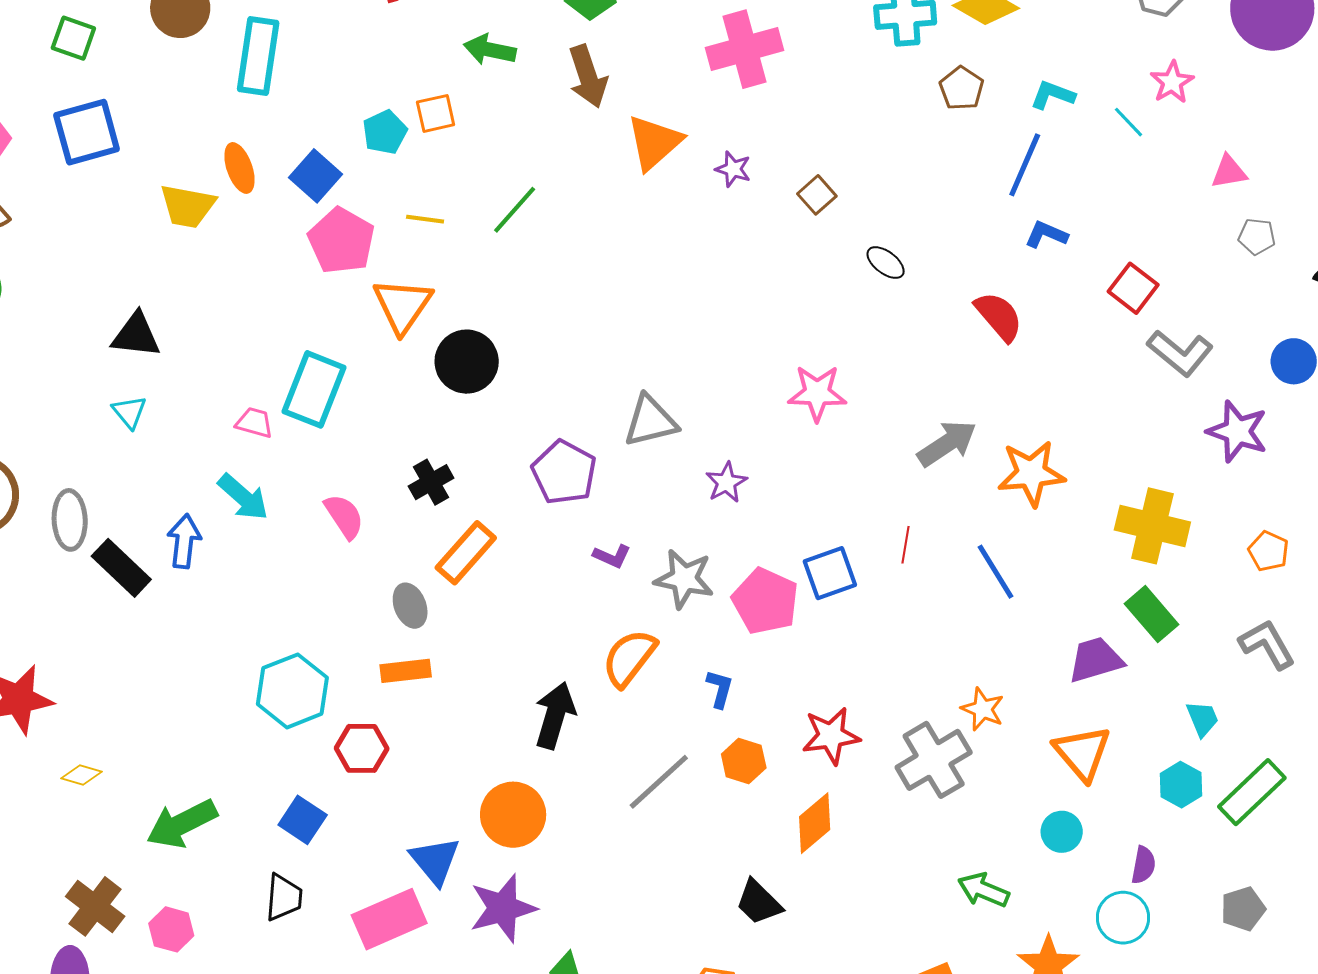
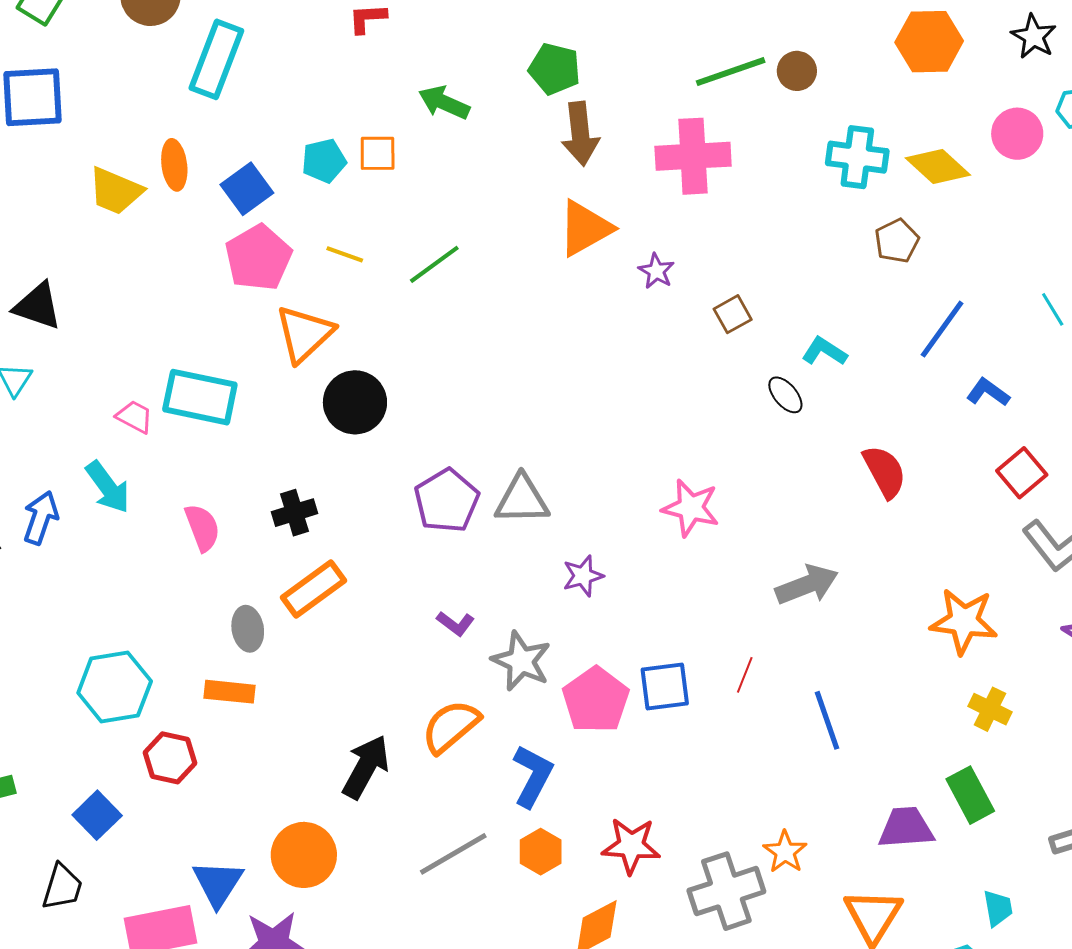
brown arrow: (588, 77) -> (580, 134), moved
cyan L-shape: (1053, 95) -> (824, 351), moved
blue L-shape: (1046, 234) -> (988, 392), moved
cyan rectangle: (314, 389) -> (200, 397), turned 68
purple pentagon: (564, 472) -> (447, 501), moved
orange star: (1031, 473) -> (964, 621), moved
yellow cross: (1152, 526) -> (990, 709), size x0.6
blue L-shape: (720, 689) -> (533, 776), size x1.6

